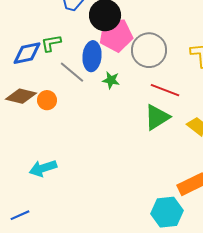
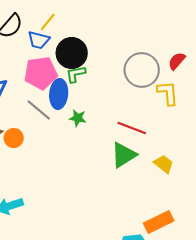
pink pentagon: (116, 35) -> (41, 73), moved
green L-shape: (51, 43) -> (76, 74), moved
gray circle: (149, 50) -> (142, 70), moved

